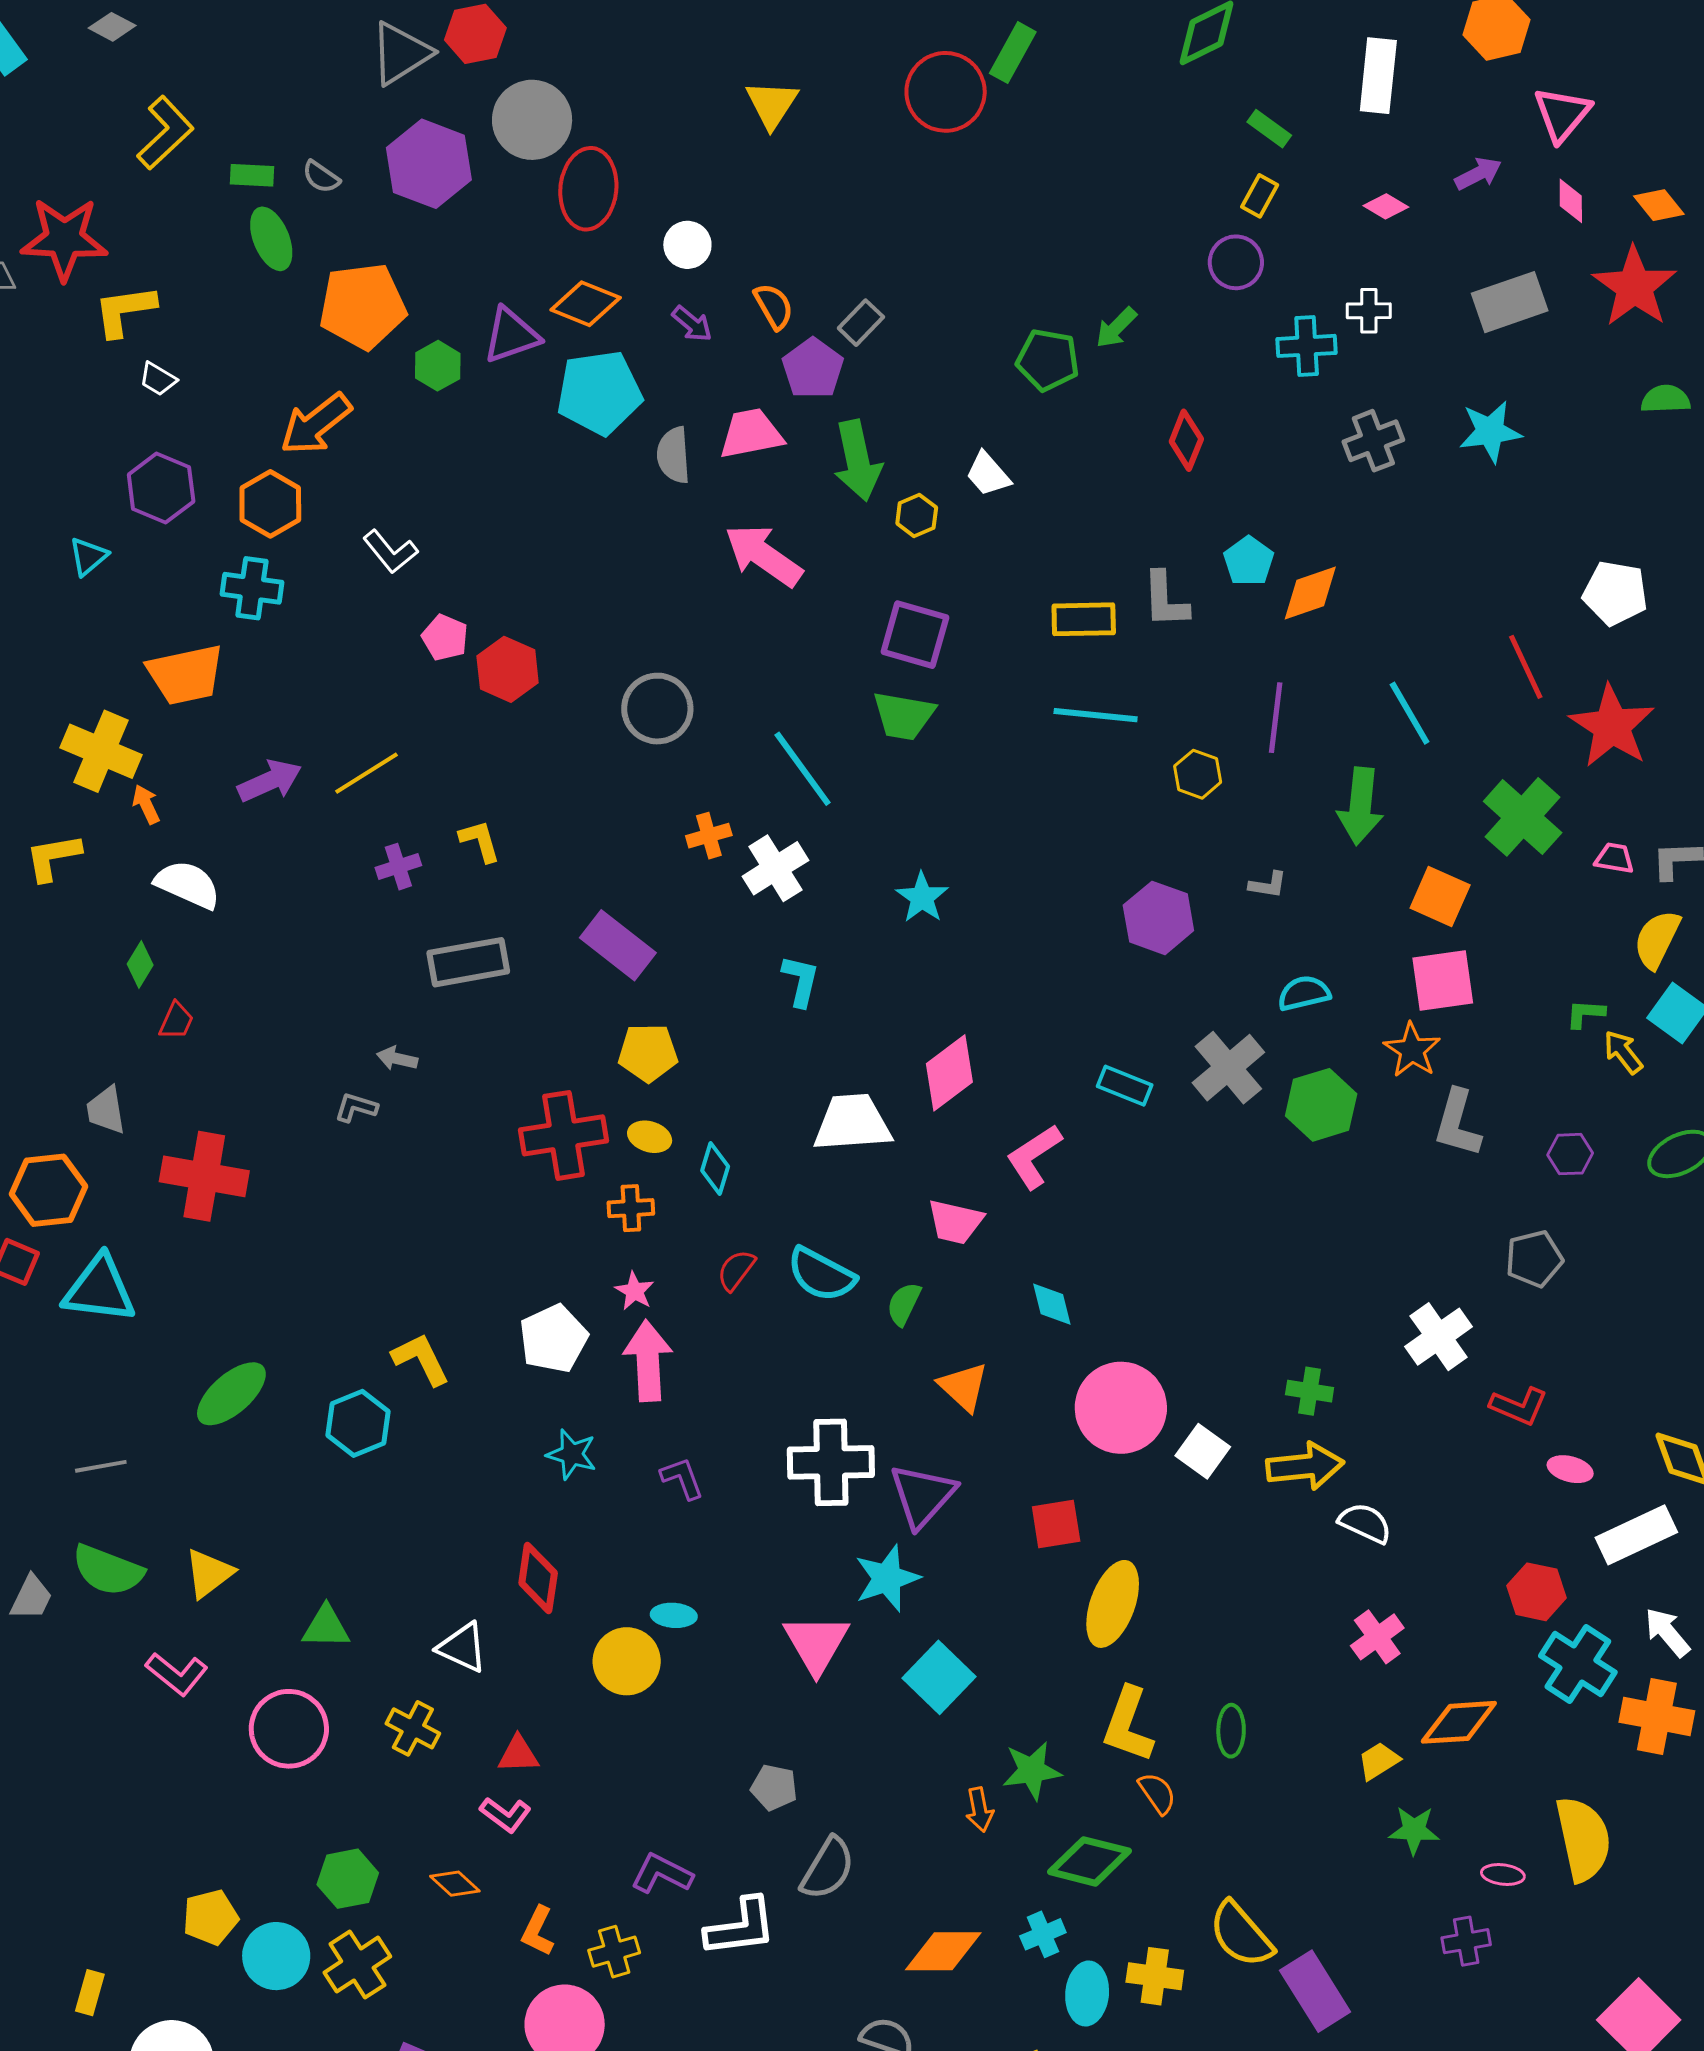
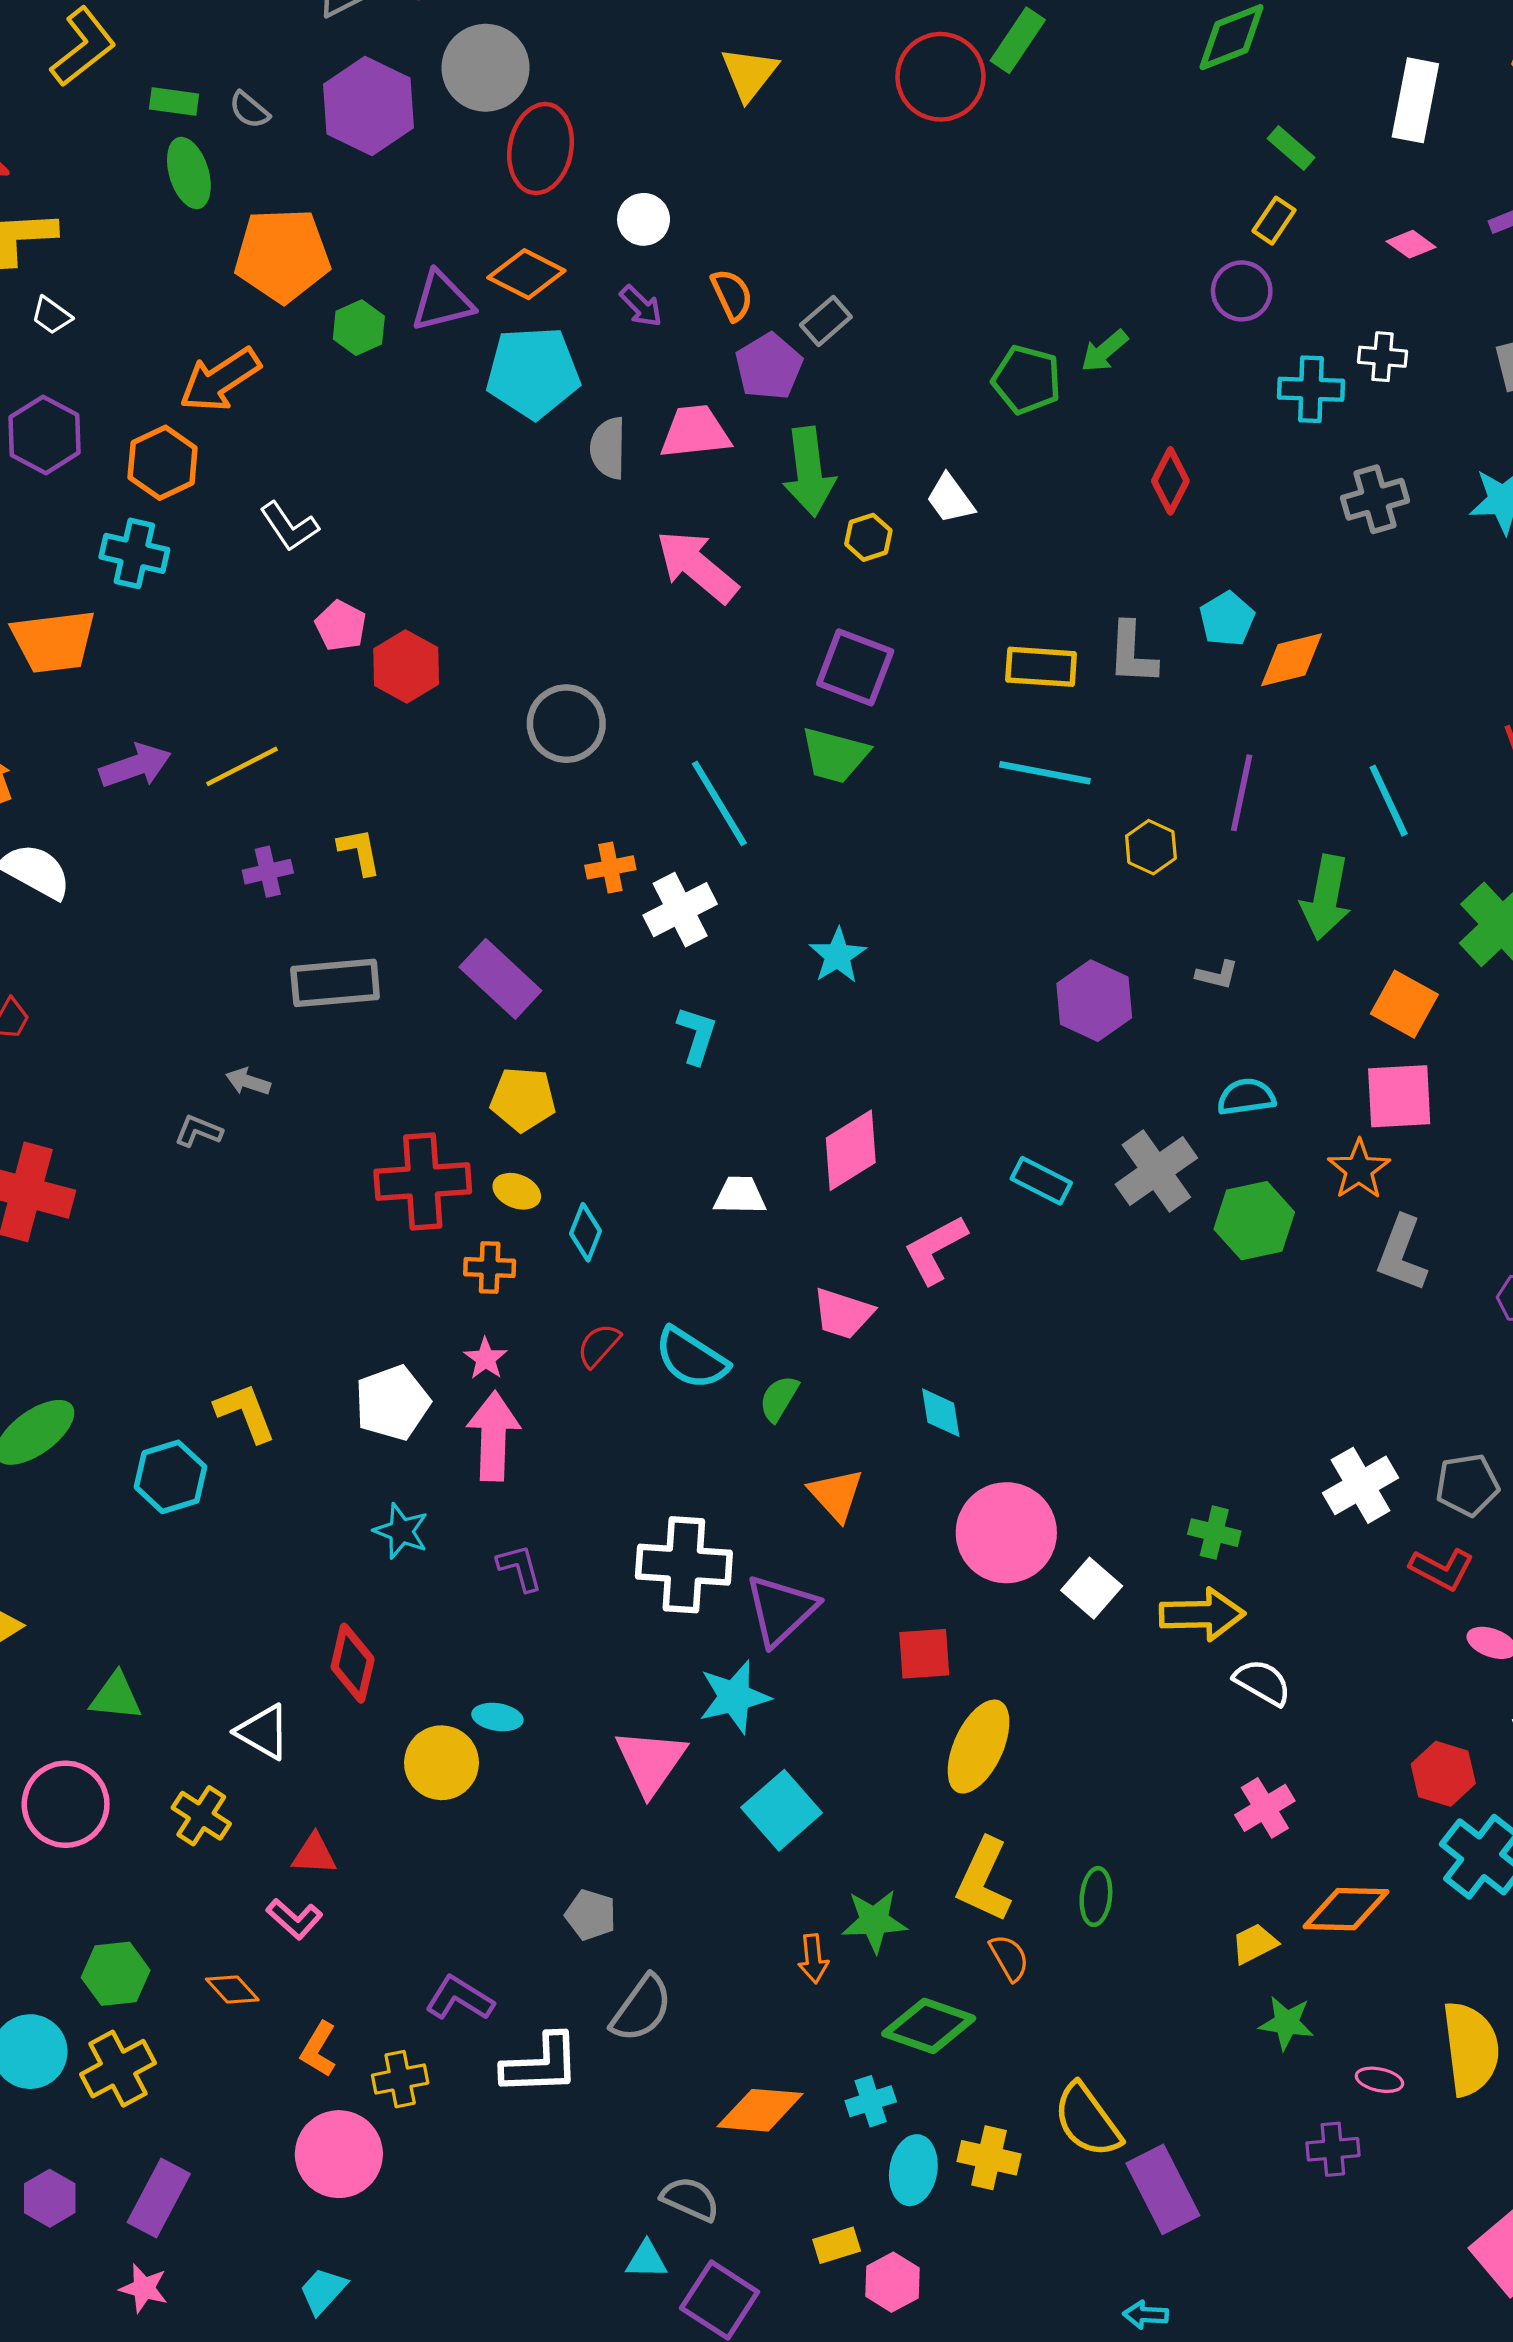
white trapezoid: (852, 1123) -> (740, 1195), size x0.6
gray pentagon: (1534, 1259) -> (1467, 1485), moved

